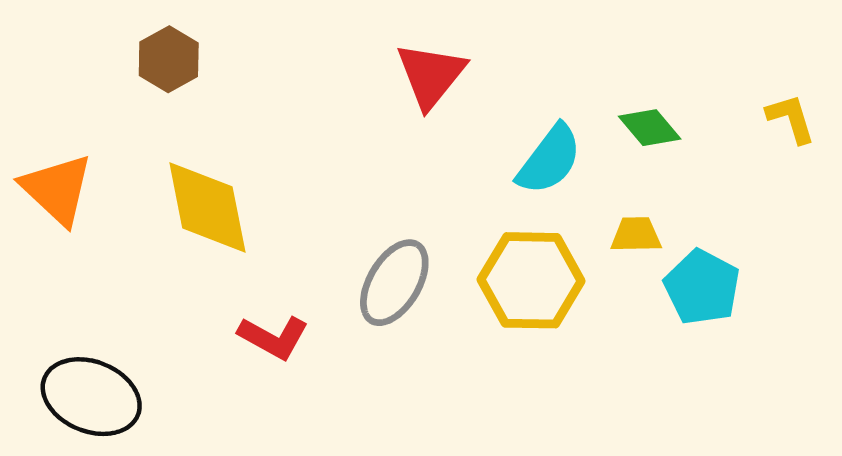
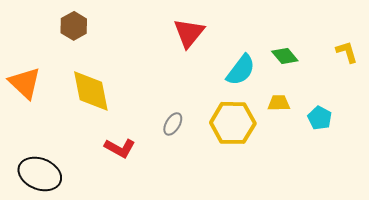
gray ellipse: (394, 283) -> (173, 124), size x0.6
cyan pentagon: (702, 287) -> (320, 118), moved, size x0.7

